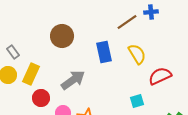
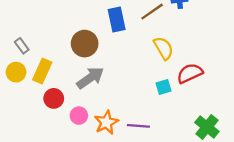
brown circle: (62, 36) -> (85, 44), moved
blue rectangle: (104, 52) -> (117, 20), moved
cyan square: (137, 101) -> (163, 87), moved

